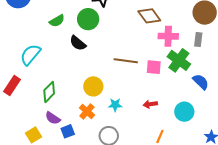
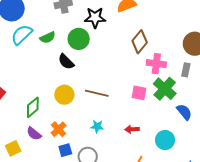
brown diamond: (149, 16) -> (140, 42), turned 70
cyan semicircle: (30, 55) -> (22, 35), moved
brown line: (126, 61) -> (97, 93), moved
yellow circle: (93, 86) -> (64, 95), moved
orange cross: (87, 111) -> (59, 129), moved
blue square: (68, 131) -> (65, 150), moved

